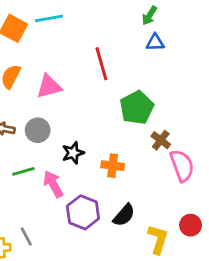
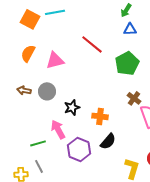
red line: (101, 64) -> (92, 44), turned -35
green pentagon: (137, 108) -> (127, 63), moved
green line: (23, 171) -> (38, 143), moved
black semicircle: (124, 215) -> (108, 141), moved

